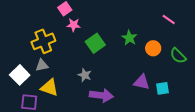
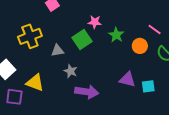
pink line: (169, 20) -> (155, 30), moved
pink star: (74, 25) -> (95, 22), moved
gray triangle: (42, 65) -> (57, 51), moved

